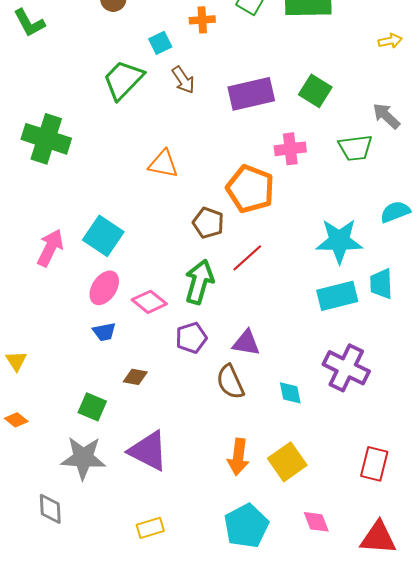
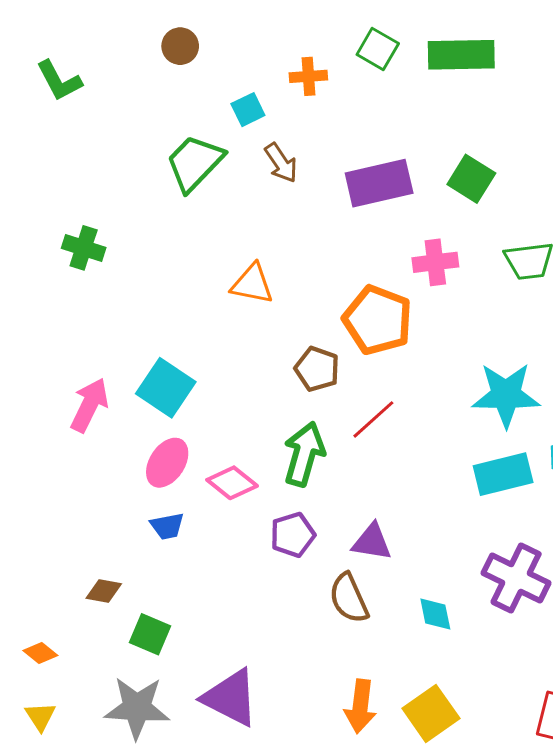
green cross: (46, 139) -> (84, 248), size x0.6
yellow triangle: (16, 361) -> (40, 716), moved
brown diamond: (135, 377) -> (104, 591), moved

